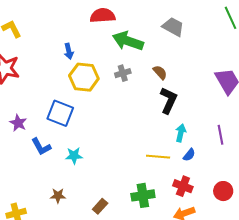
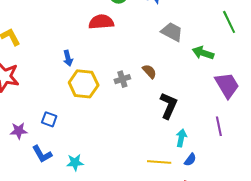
green arrow: (128, 41) -> (203, 53), moved, size x0.7
brown semicircle: (160, 72) -> (149, 71), moved
blue square: (60, 113) -> (49, 119), moved, size x0.6
purple star: (18, 123) -> (19, 131), turned -30
purple line: (220, 135) -> (219, 126), moved

